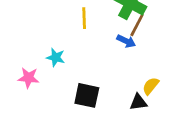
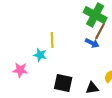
yellow line: (84, 18) -> (52, 40), moved
black triangle: (138, 102) -> (92, 88), moved

